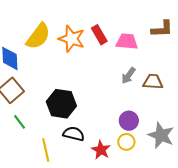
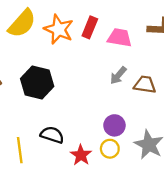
red rectangle: (99, 35) -> (90, 27), turned 48
black hexagon: (61, 104) -> (37, 83), moved

